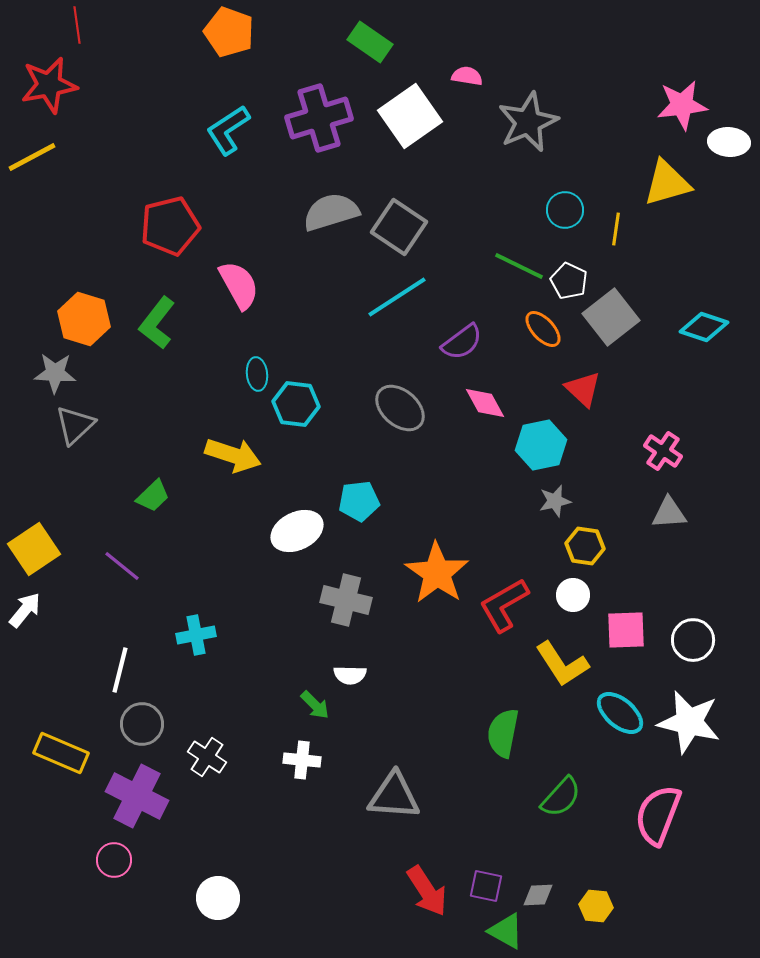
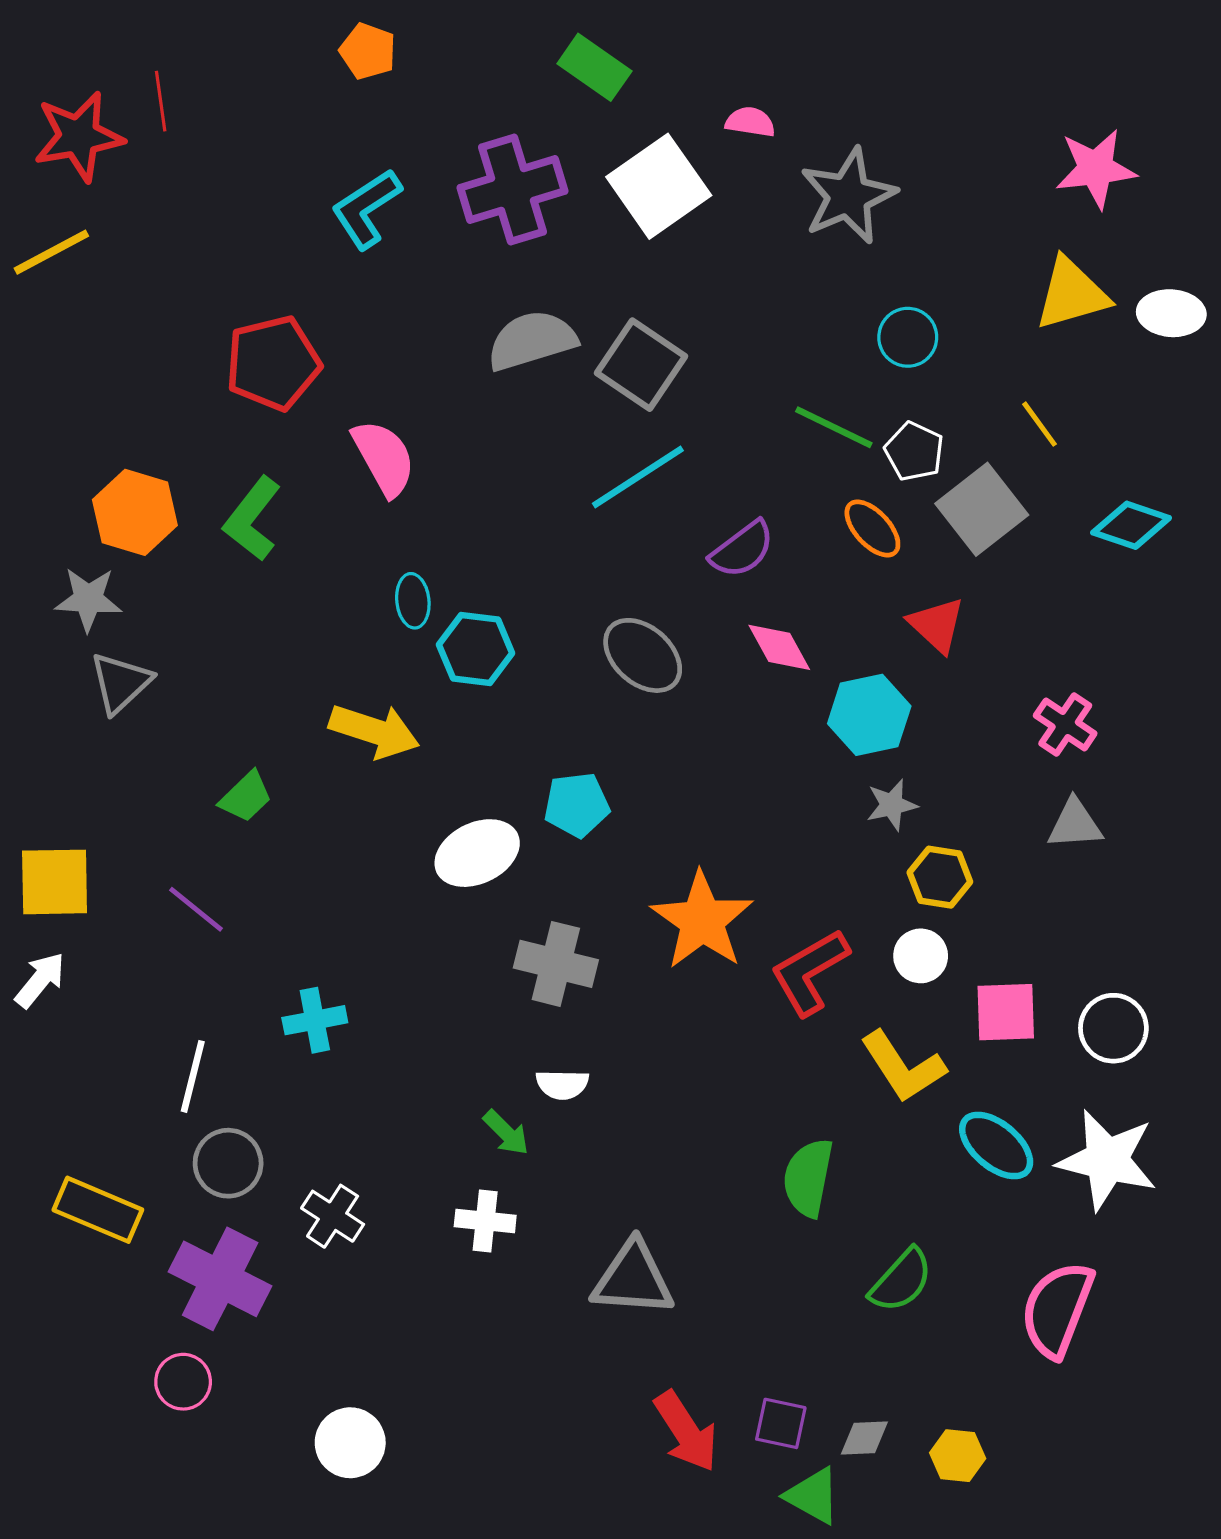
red line: (77, 25) -> (161, 101), moved
orange pentagon: (229, 32) -> (368, 51), size x0.7
white ellipse: (729, 142) -> (1171, 313), moved
yellow line: (616, 229) -> (1040, 424), moved, turned -44
yellow square: (34, 549) -> (55, 882), turned 33

